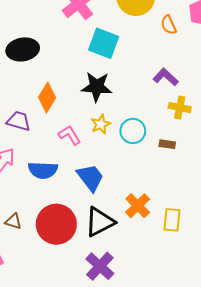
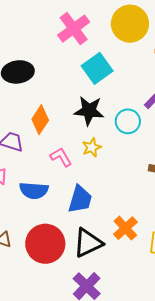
cyan square: (104, 43) -> (97, 68), turned 32
cyan circle: (133, 131) -> (128, 121), moved
blue trapezoid: (90, 178) -> (80, 199), turned 52

